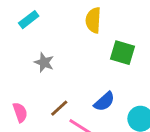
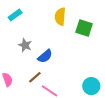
green square: (122, 53) -> (84, 28), moved
blue semicircle: (104, 102) -> (45, 56), moved

